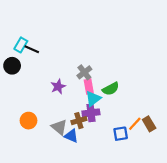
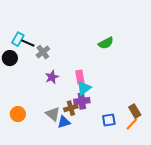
gray cross: (84, 72) -> (43, 52), moved
green semicircle: (111, 89) -> (106, 43), moved
orange circle: (28, 121) -> (18, 114), moved
orange line: (135, 124) -> (132, 124), moved
blue triangle: (71, 136) -> (64, 122), turned -40

